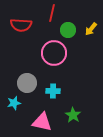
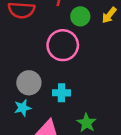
cyan star: (14, 103) -> (23, 108), moved

